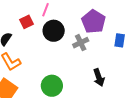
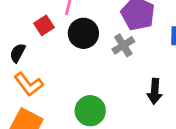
black arrow: (99, 77) -> (155, 91), turned 30

